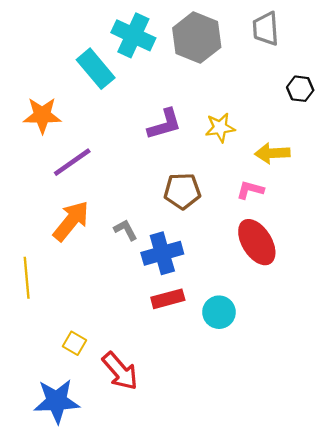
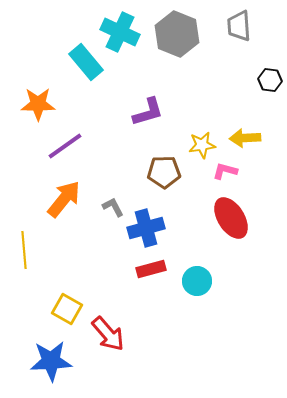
yellow star: (220, 128) -> (202, 145), moved
yellow square: (74, 343) -> (67, 309), size x1.4

